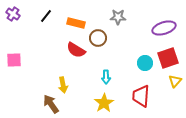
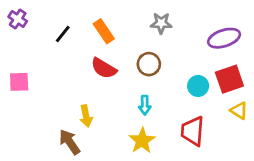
black line: (46, 16) -> (63, 34), moved
orange rectangle: (76, 23) -> (104, 31), turned 42
brown circle: (98, 38) -> (149, 64), moved
yellow triangle: (175, 81) -> (239, 111), turned -40

